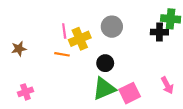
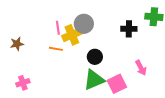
gray circle: (112, 27) -> (84, 24), moved
black cross: (159, 32) -> (129, 29), moved
pink arrow: (167, 85) -> (141, 68), moved

